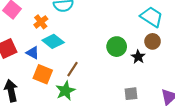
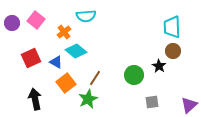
cyan trapezoid: (152, 17) -> (172, 27), turned -125
green circle: (117, 47) -> (134, 75), moved
orange square: (43, 74) -> (66, 83), turned 30

